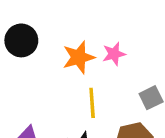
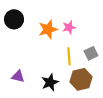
yellow line: (92, 103) -> (69, 56), moved

